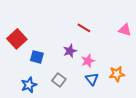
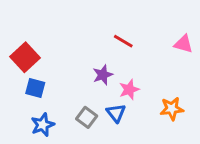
blue square: (37, 57) -> (35, 88), moved
blue triangle: (92, 79) -> (116, 113), moved

